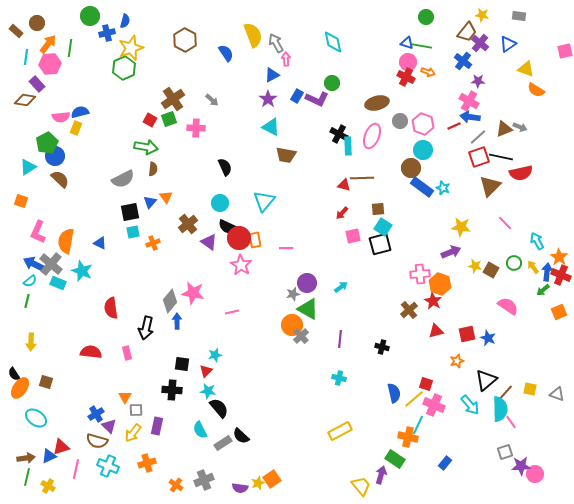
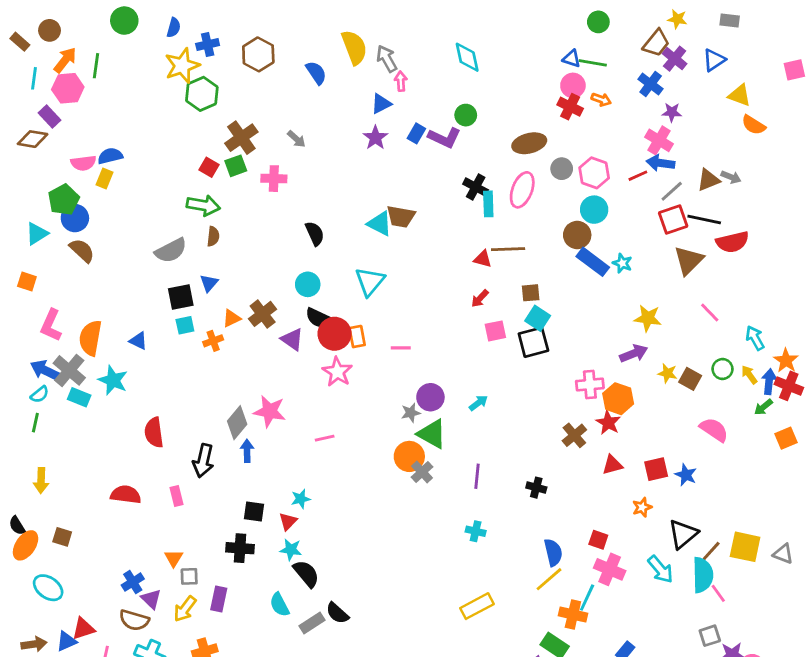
blue cross: (107, 33) -> (208, 44), moved
green hexagon: (124, 68) -> (202, 94), moved
cyan triangle: (271, 127) -> (380, 224), moved
orange triangle: (166, 197) -> (232, 318), moved, turned 40
yellow square: (530, 389) -> (745, 547), size x1.6
yellow line: (414, 399) -> (549, 579), moved

